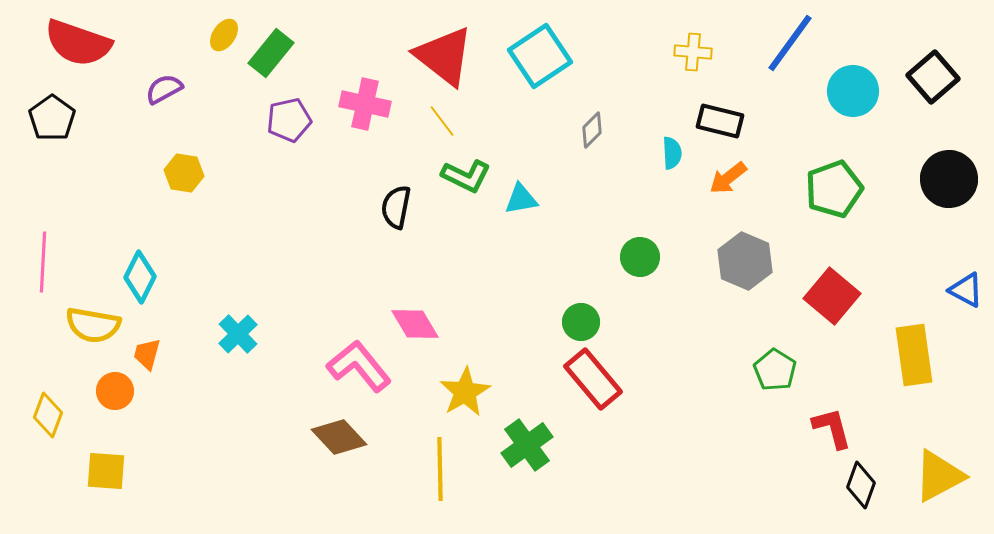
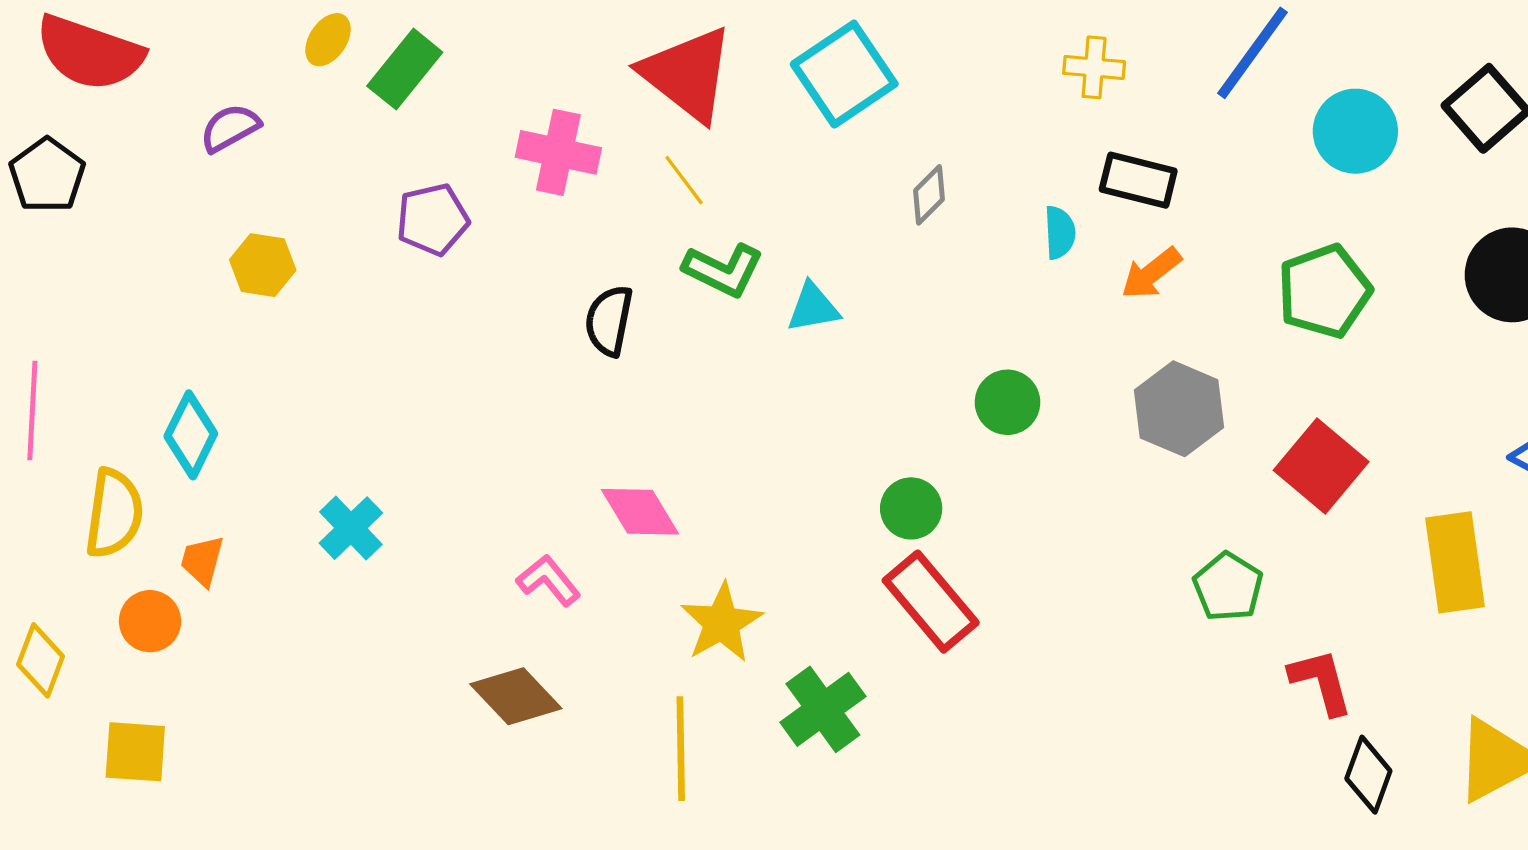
purple pentagon: (289, 120) -> (433, 219), moved
yellow semicircle: (93, 325) -> (114, 513), turned -92
pink L-shape: (359, 366) -> (549, 580), size x0.6

